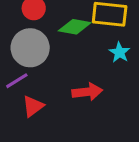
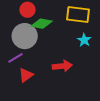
green diamond: (75, 27) -> (42, 24), moved

